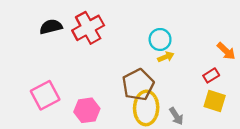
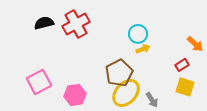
yellow ellipse: (146, 108) -> (126, 93), turned 40

